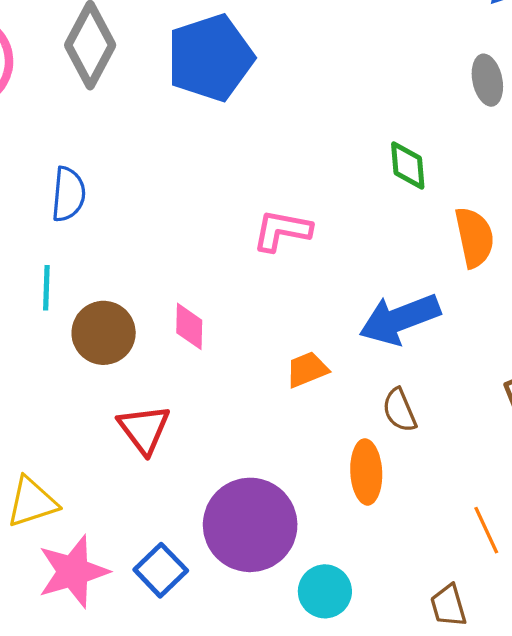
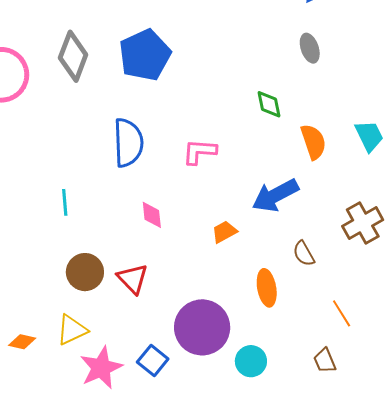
blue semicircle: (68, 194) -> (128, 143), moved, size x1.5
brown circle: (104, 333) -> (85, 272), moved
brown semicircle: (399, 410) -> (304, 254), moved

